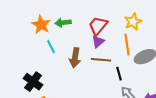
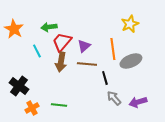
yellow star: (133, 22) -> (130, 24), moved
orange star: (41, 25) -> (14, 29), moved
red trapezoid: (98, 26) -> (62, 42), moved

